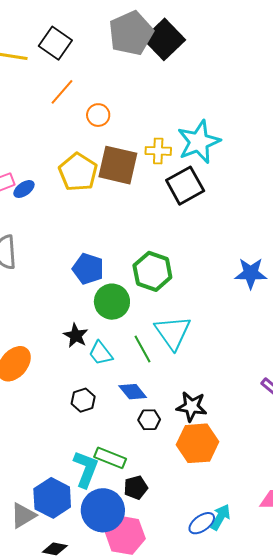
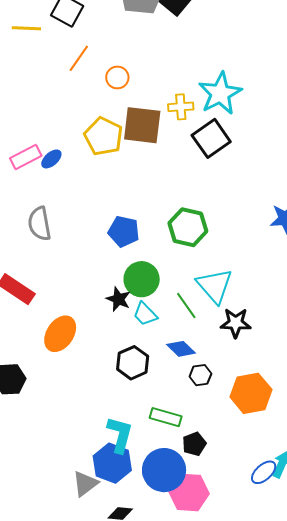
green circle: (112, 302) -> (142, 279), moved
black hexagon: (83, 400) -> (133, 363), size x1.4
black star: (192, 407) -> (236, 323), moved
cyan L-shape: (86, 469) -> (120, 435), moved

